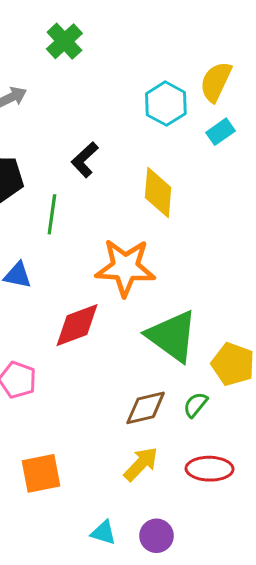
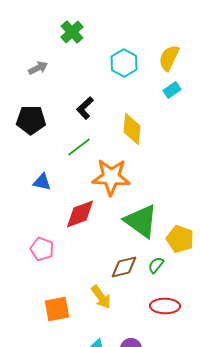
cyan hexagon: (166, 104) -> (124, 63), moved
green line: (52, 214) -> (79, 147), moved, turned 45
yellow arrow: (141, 464) -> (101, 297), moved, turned 100

